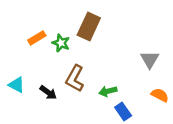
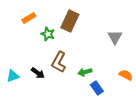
orange rectangle: (37, 38) -> (29, 18), moved
gray triangle: (150, 59) -> (115, 37), moved
cyan triangle: (17, 85) -> (13, 76), moved, turned -48

